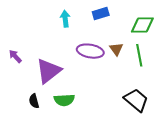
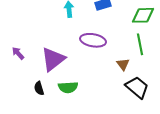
brown triangle: (116, 49) -> (123, 64), moved
purple arrow: (15, 56) -> (18, 53), moved

